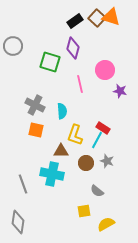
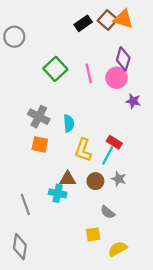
gray circle: (13, 46) -> (14, 37), moved
purple diamond: (73, 48) -> (123, 59), moved
green square: (50, 62) -> (55, 69), turned 30
pink line: (80, 84) -> (89, 73), moved
brown triangle: (61, 151) -> (68, 179), moved
cyan cross: (52, 174) -> (58, 193), size x0.7

